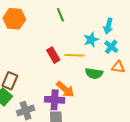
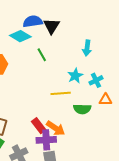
cyan arrow: (108, 26) -> (87, 48), moved
cyan cross: (111, 47) -> (96, 80), turned 32
red rectangle: (53, 55) -> (39, 126), moved

